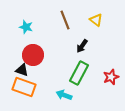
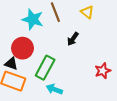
cyan star: (26, 27) -> (33, 19), moved, size x1.5
green rectangle: (79, 73) -> (45, 68), moved

